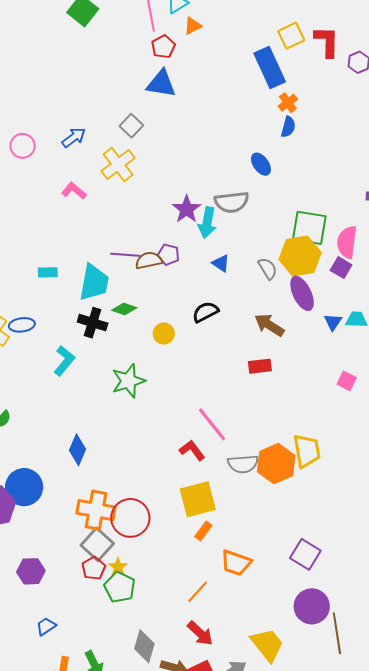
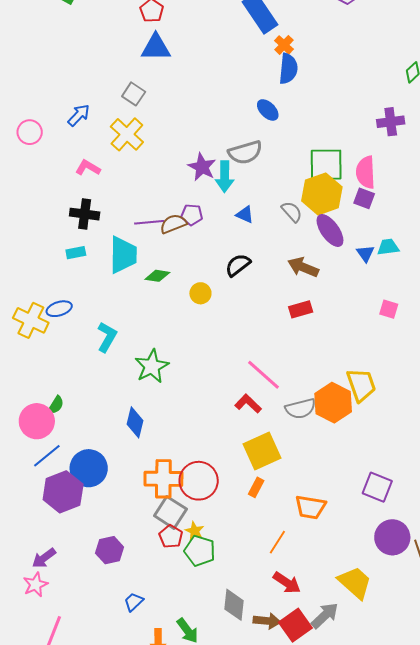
blue semicircle: (288, 127) -> (288, 69), size x1.4
black cross: (93, 323) -> (85, 214), moved
green star: (128, 381) -> (152, 366), moved
orange rectangle: (203, 531) -> (256, 487), moved

